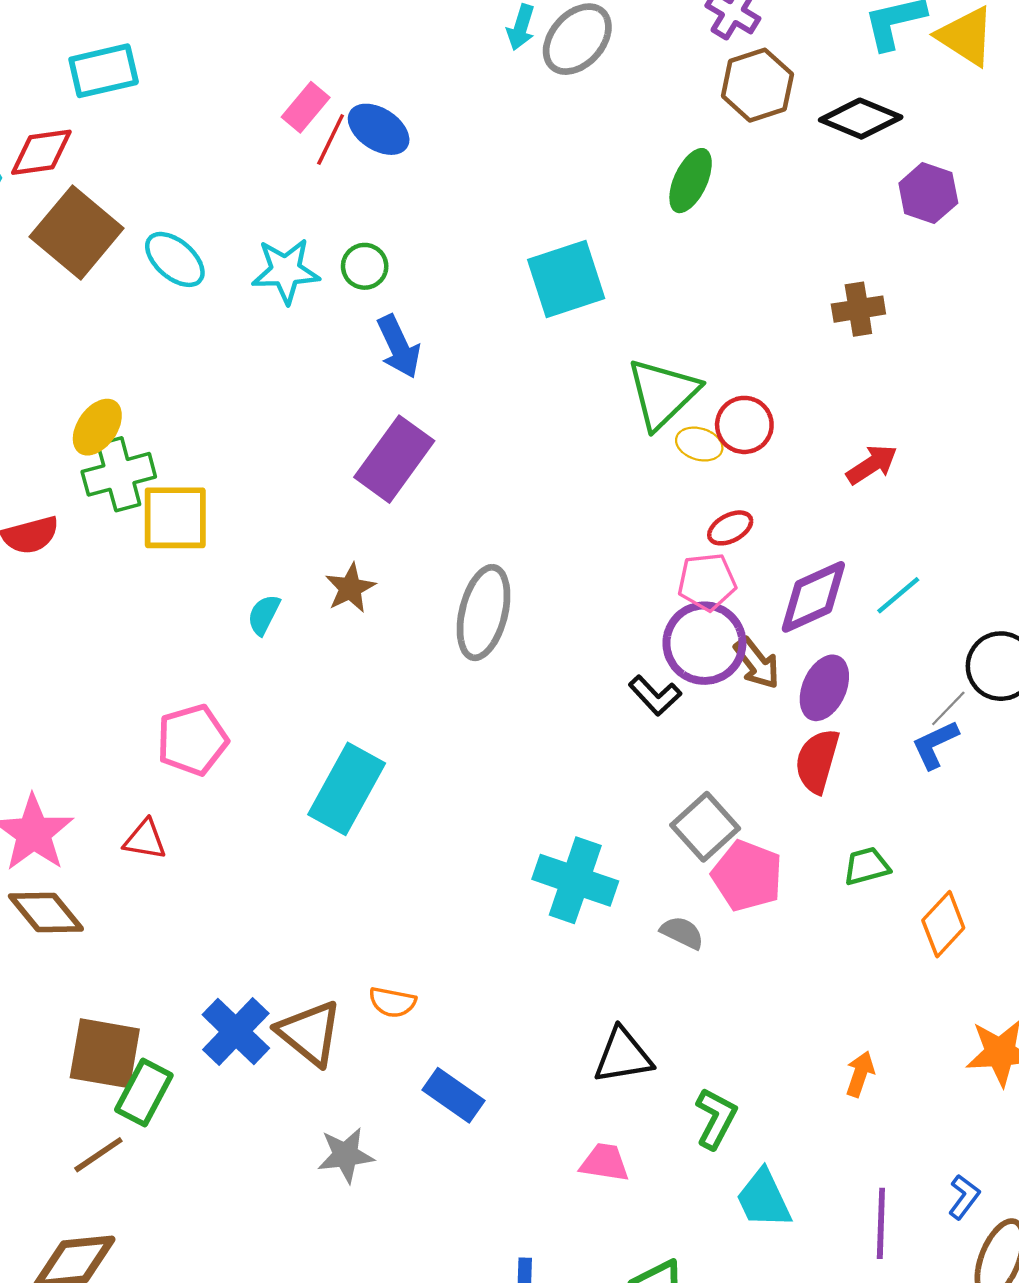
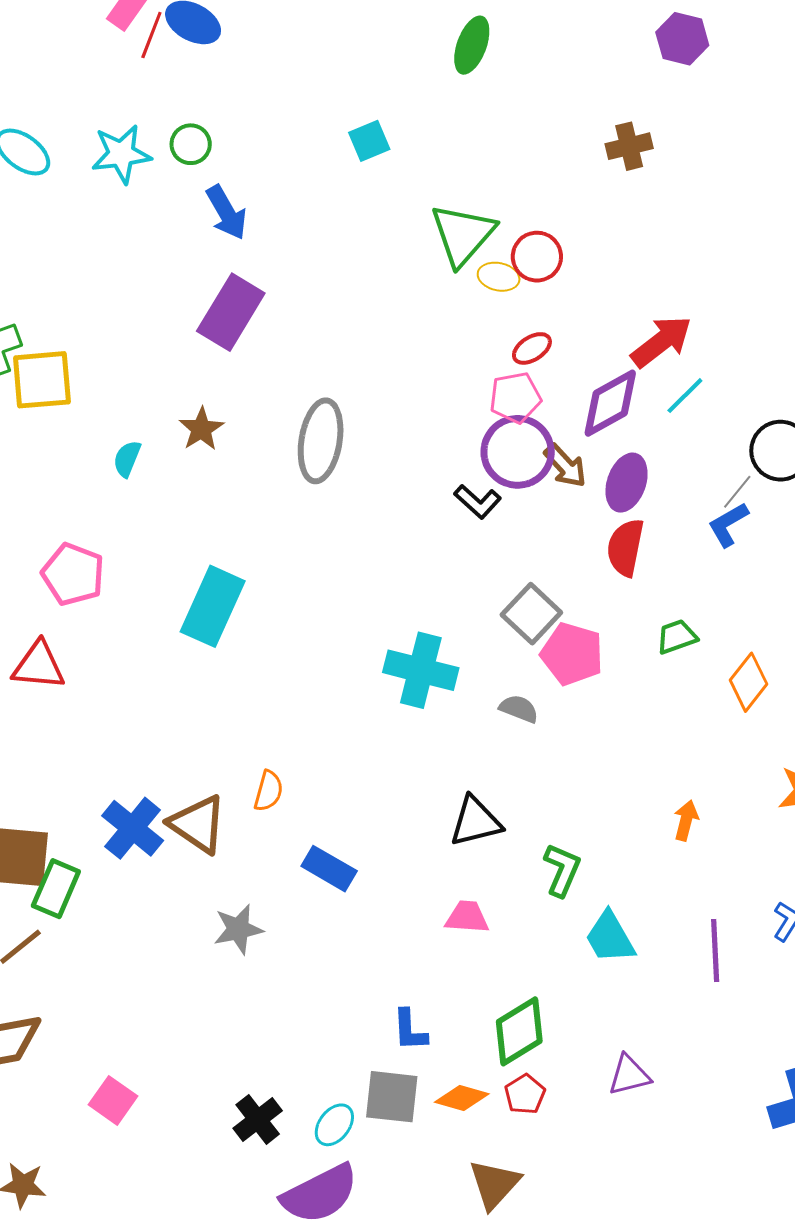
cyan square: (566, 279) -> (369, 141), size x0.6
red arrow: (872, 465) -> (661, 342), moved, size x1.4
pink pentagon: (192, 740) -> (73, 574), turned -30
red triangle: (145, 840) -> (39, 666), size x1.4
orange semicircle: (392, 1002) -> (269, 791), turned -81

